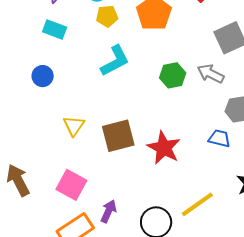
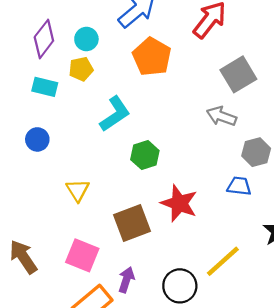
yellow pentagon: (107, 16) -> (81, 69), moved
green hexagon: (173, 75) -> (145, 155), moved
brown square: (118, 136) -> (132, 223), moved

